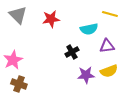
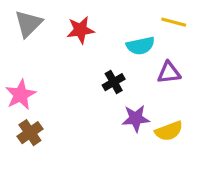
gray triangle: (18, 15) -> (28, 24), turned 30
yellow semicircle: (109, 71) -> (169, 131), moved
brown cross: (19, 84) -> (30, 133), turned 35

